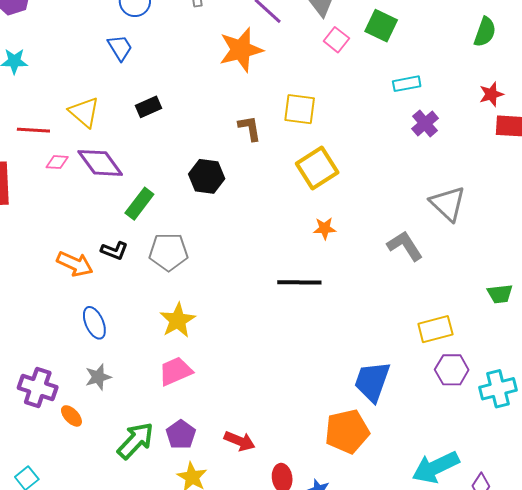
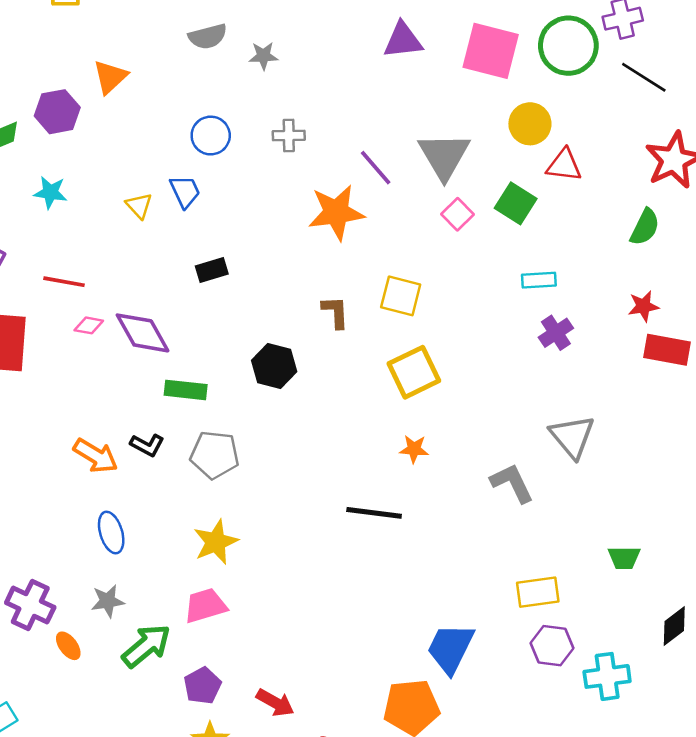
yellow triangle: (84, 112) -> (139, 206), moved, size x0.7
green rectangle: (139, 204) -> (186, 390), turned 52
green arrow: (135, 441) -> (146, 646), moved

